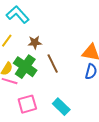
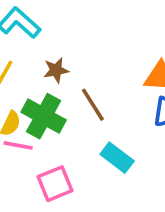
cyan rectangle: (61, 107) -> (117, 158), moved

